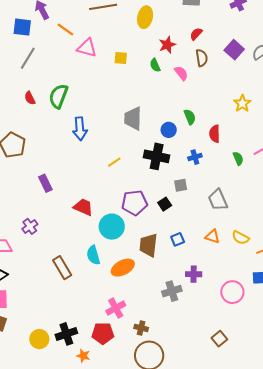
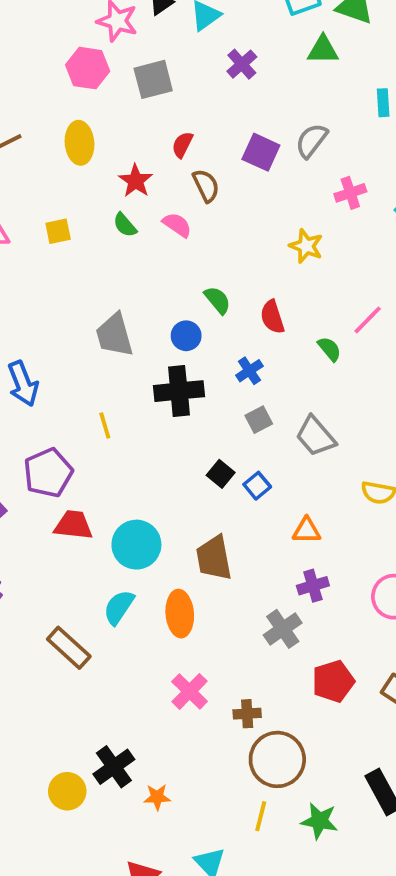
yellow line: (114, 162) -> (105, 425), turned -56
gray square: (181, 185) -> (259, 420), moved
purple pentagon: (135, 203) -> (48, 473), moved
orange triangle: (212, 237) -> (307, 530), moved
blue square: (178, 239) -> (257, 486), moved
cyan semicircle: (93, 255) -> (119, 607), turned 66
orange ellipse: (123, 268) -> (180, 614), turned -50
red pentagon: (103, 333) -> (333, 681), moved

